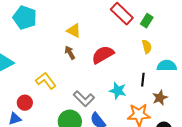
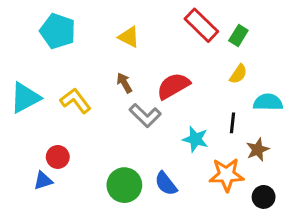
yellow triangle: (74, 31) -> (129, 37), moved
yellow semicircle: (147, 47) -> (238, 74), turned 48
yellow L-shape: (46, 81) -> (76, 101), moved
gray L-shape: (84, 99) -> (145, 115), moved

